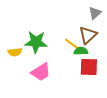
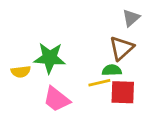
yellow line: (72, 44) -> (99, 83), moved, turned -49
pink trapezoid: (41, 72) -> (57, 99), turned 70

